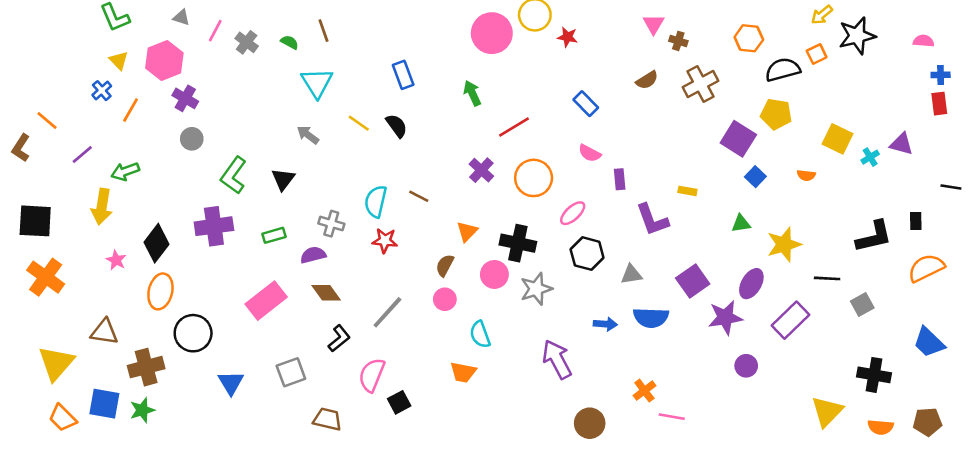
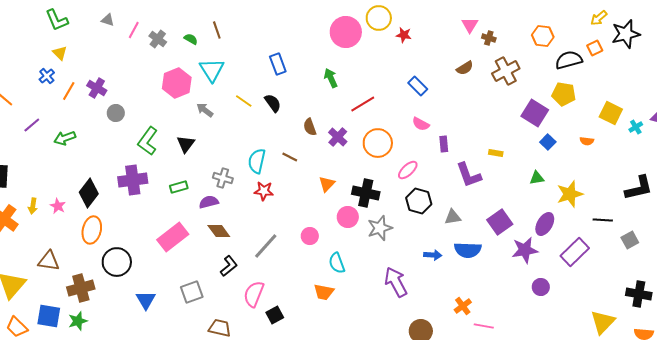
pink hexagon: (164, 61) -> (177, 83), moved
purple cross: (185, 98) -> (97, 88), moved
yellow arrow: (102, 207) -> (33, 206), moved, size x0.6
brown semicircle: (445, 265) -> (310, 127), moved, turned -48

